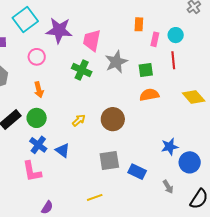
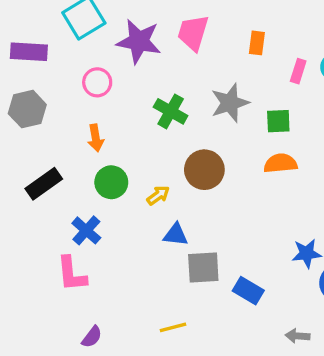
orange rectangle: (139, 24) -> (257, 43), moved
pink trapezoid: (92, 40) -> (193, 33), moved
green circle: (37, 118) -> (111, 182), moved
brown circle: (113, 119) -> (204, 170), moved
blue triangle: (63, 150) -> (176, 235), moved, turned -35
gray arrow: (168, 187) -> (298, 336), moved, turned 120

